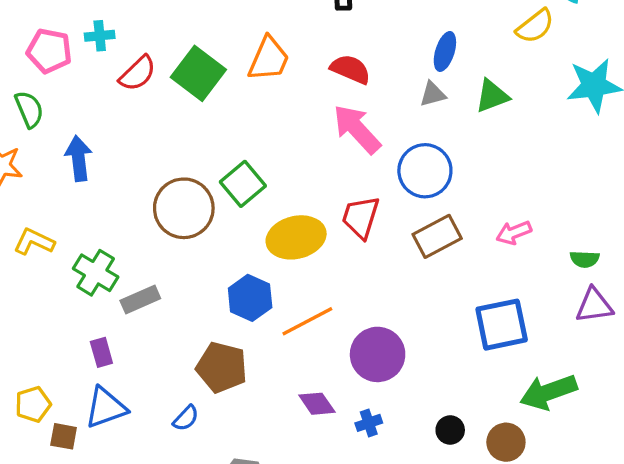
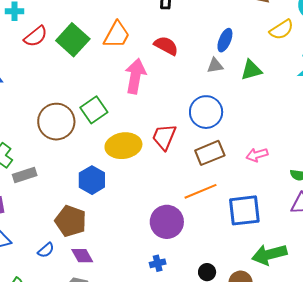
pink arrow: (357, 129) -> (135, 76), moved, turned 48
orange line: (307, 321) -> (201, 191), moved
purple diamond: (317, 404) -> (82, 256), moved

